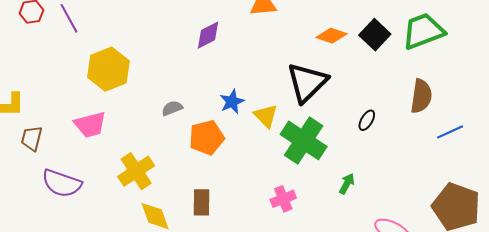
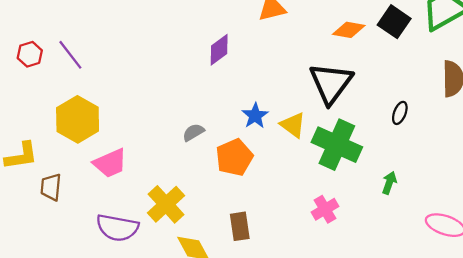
yellow hexagon: (108, 69) -> (78, 119), moved
purple semicircle: (62, 183) -> (117, 228), moved

